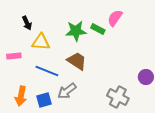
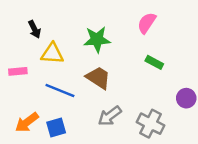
green rectangle: (98, 29) -> (154, 62), moved
gray arrow: (67, 91) -> (110, 116), moved
orange arrow: (21, 96) -> (27, 122), turned 42

